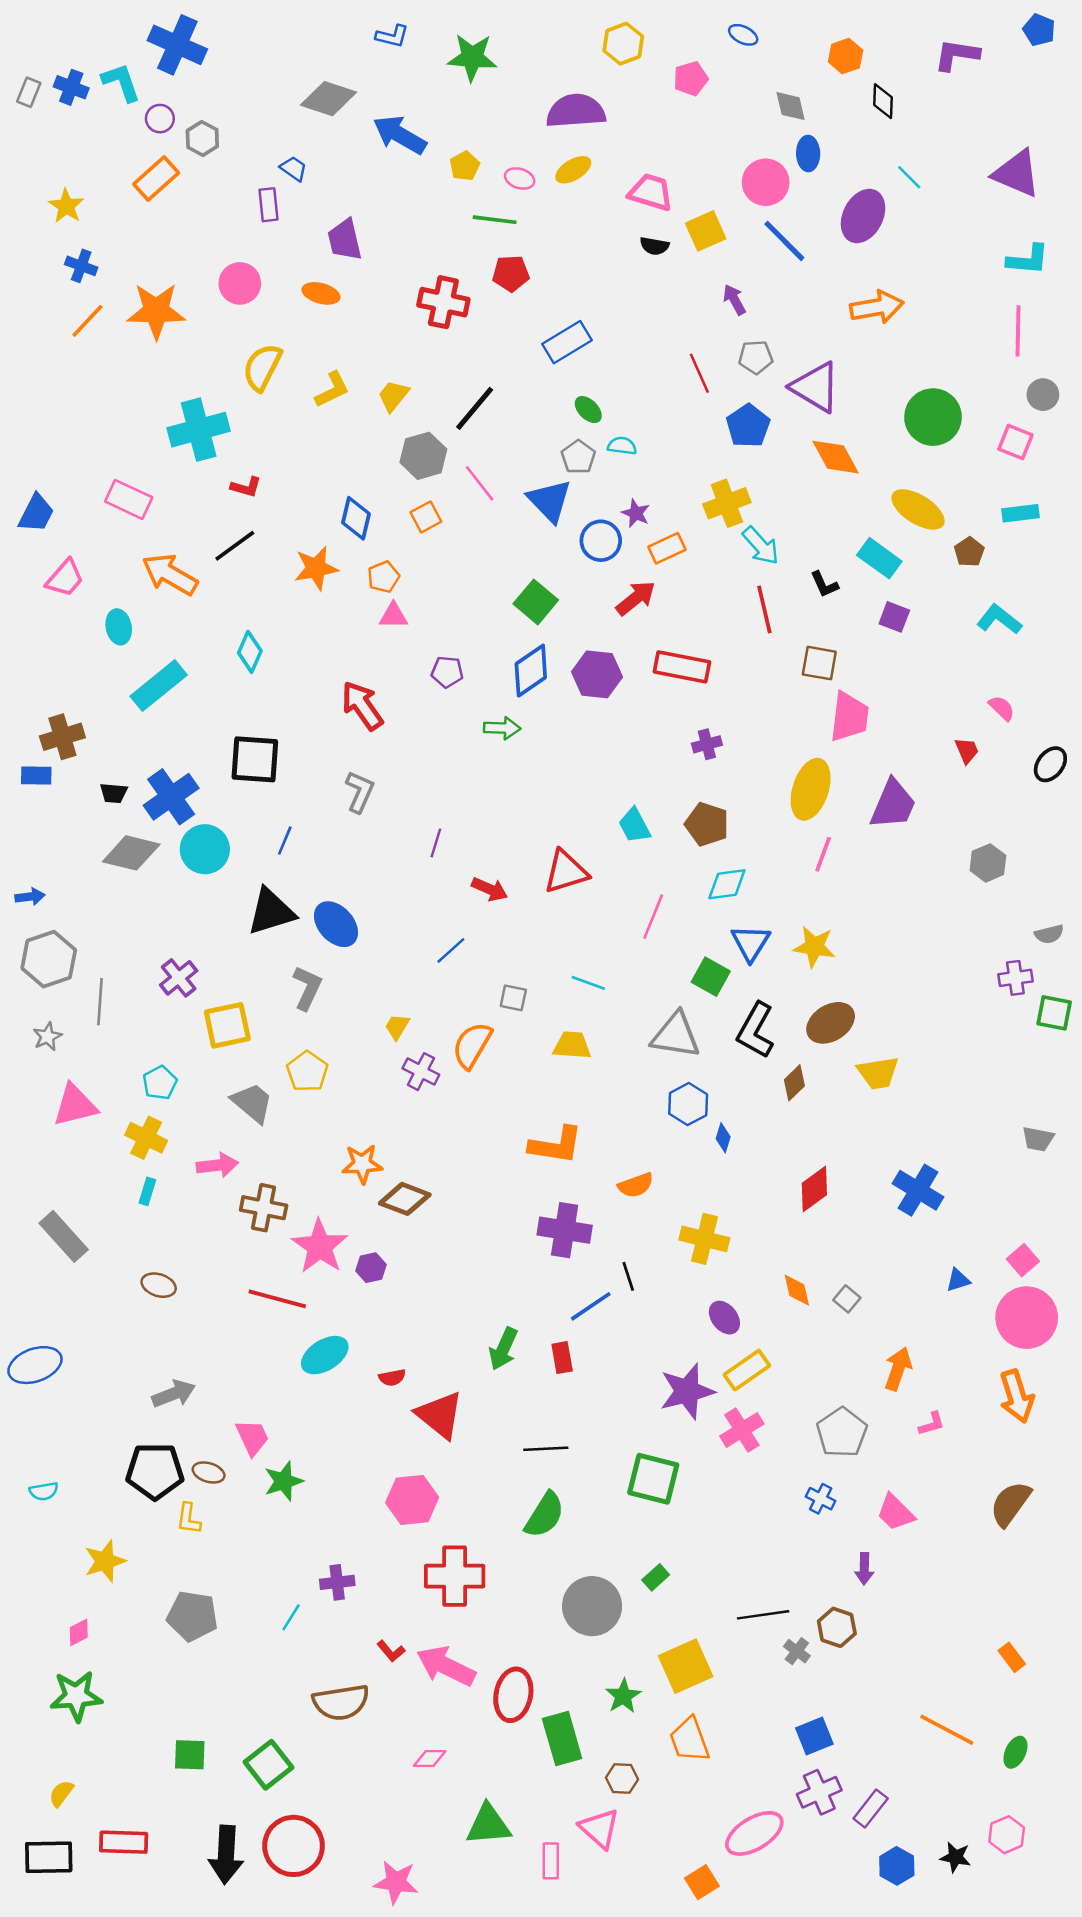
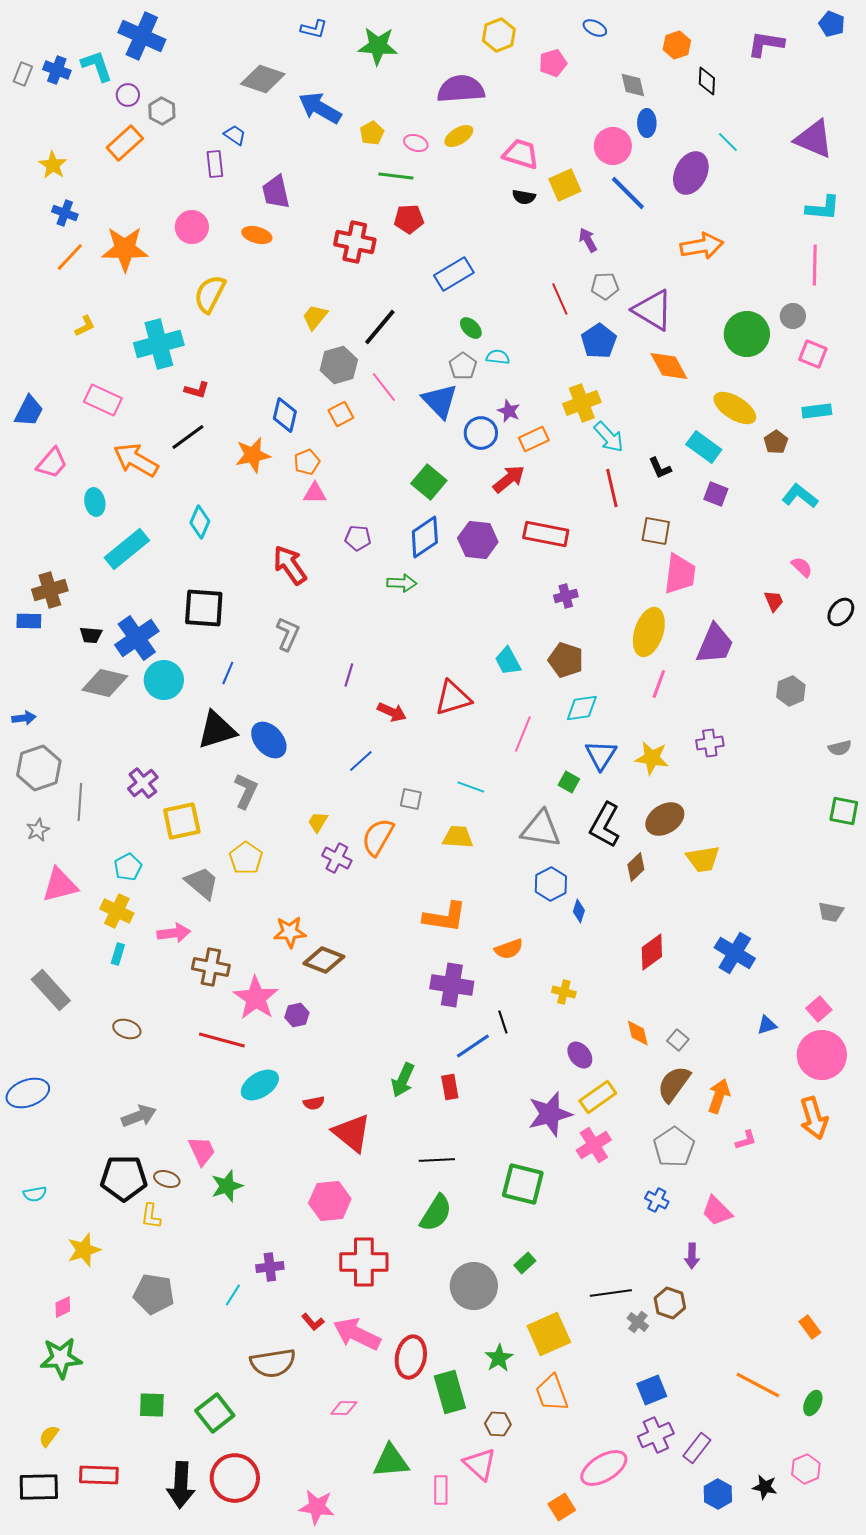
yellow L-shape: (332, 390) -> (85, 326), moved, size x0.7
gray circle: (1043, 395) -> (793, 316), moved
green square: (711, 977) -> (569, 782), size x0.7
purple cross: (1015, 978) -> (710, 743), moved
yellow cross: (704, 1239) -> (564, 992), size x0.6
brown semicircle: (1010, 1504) -> (674, 1084), moved

